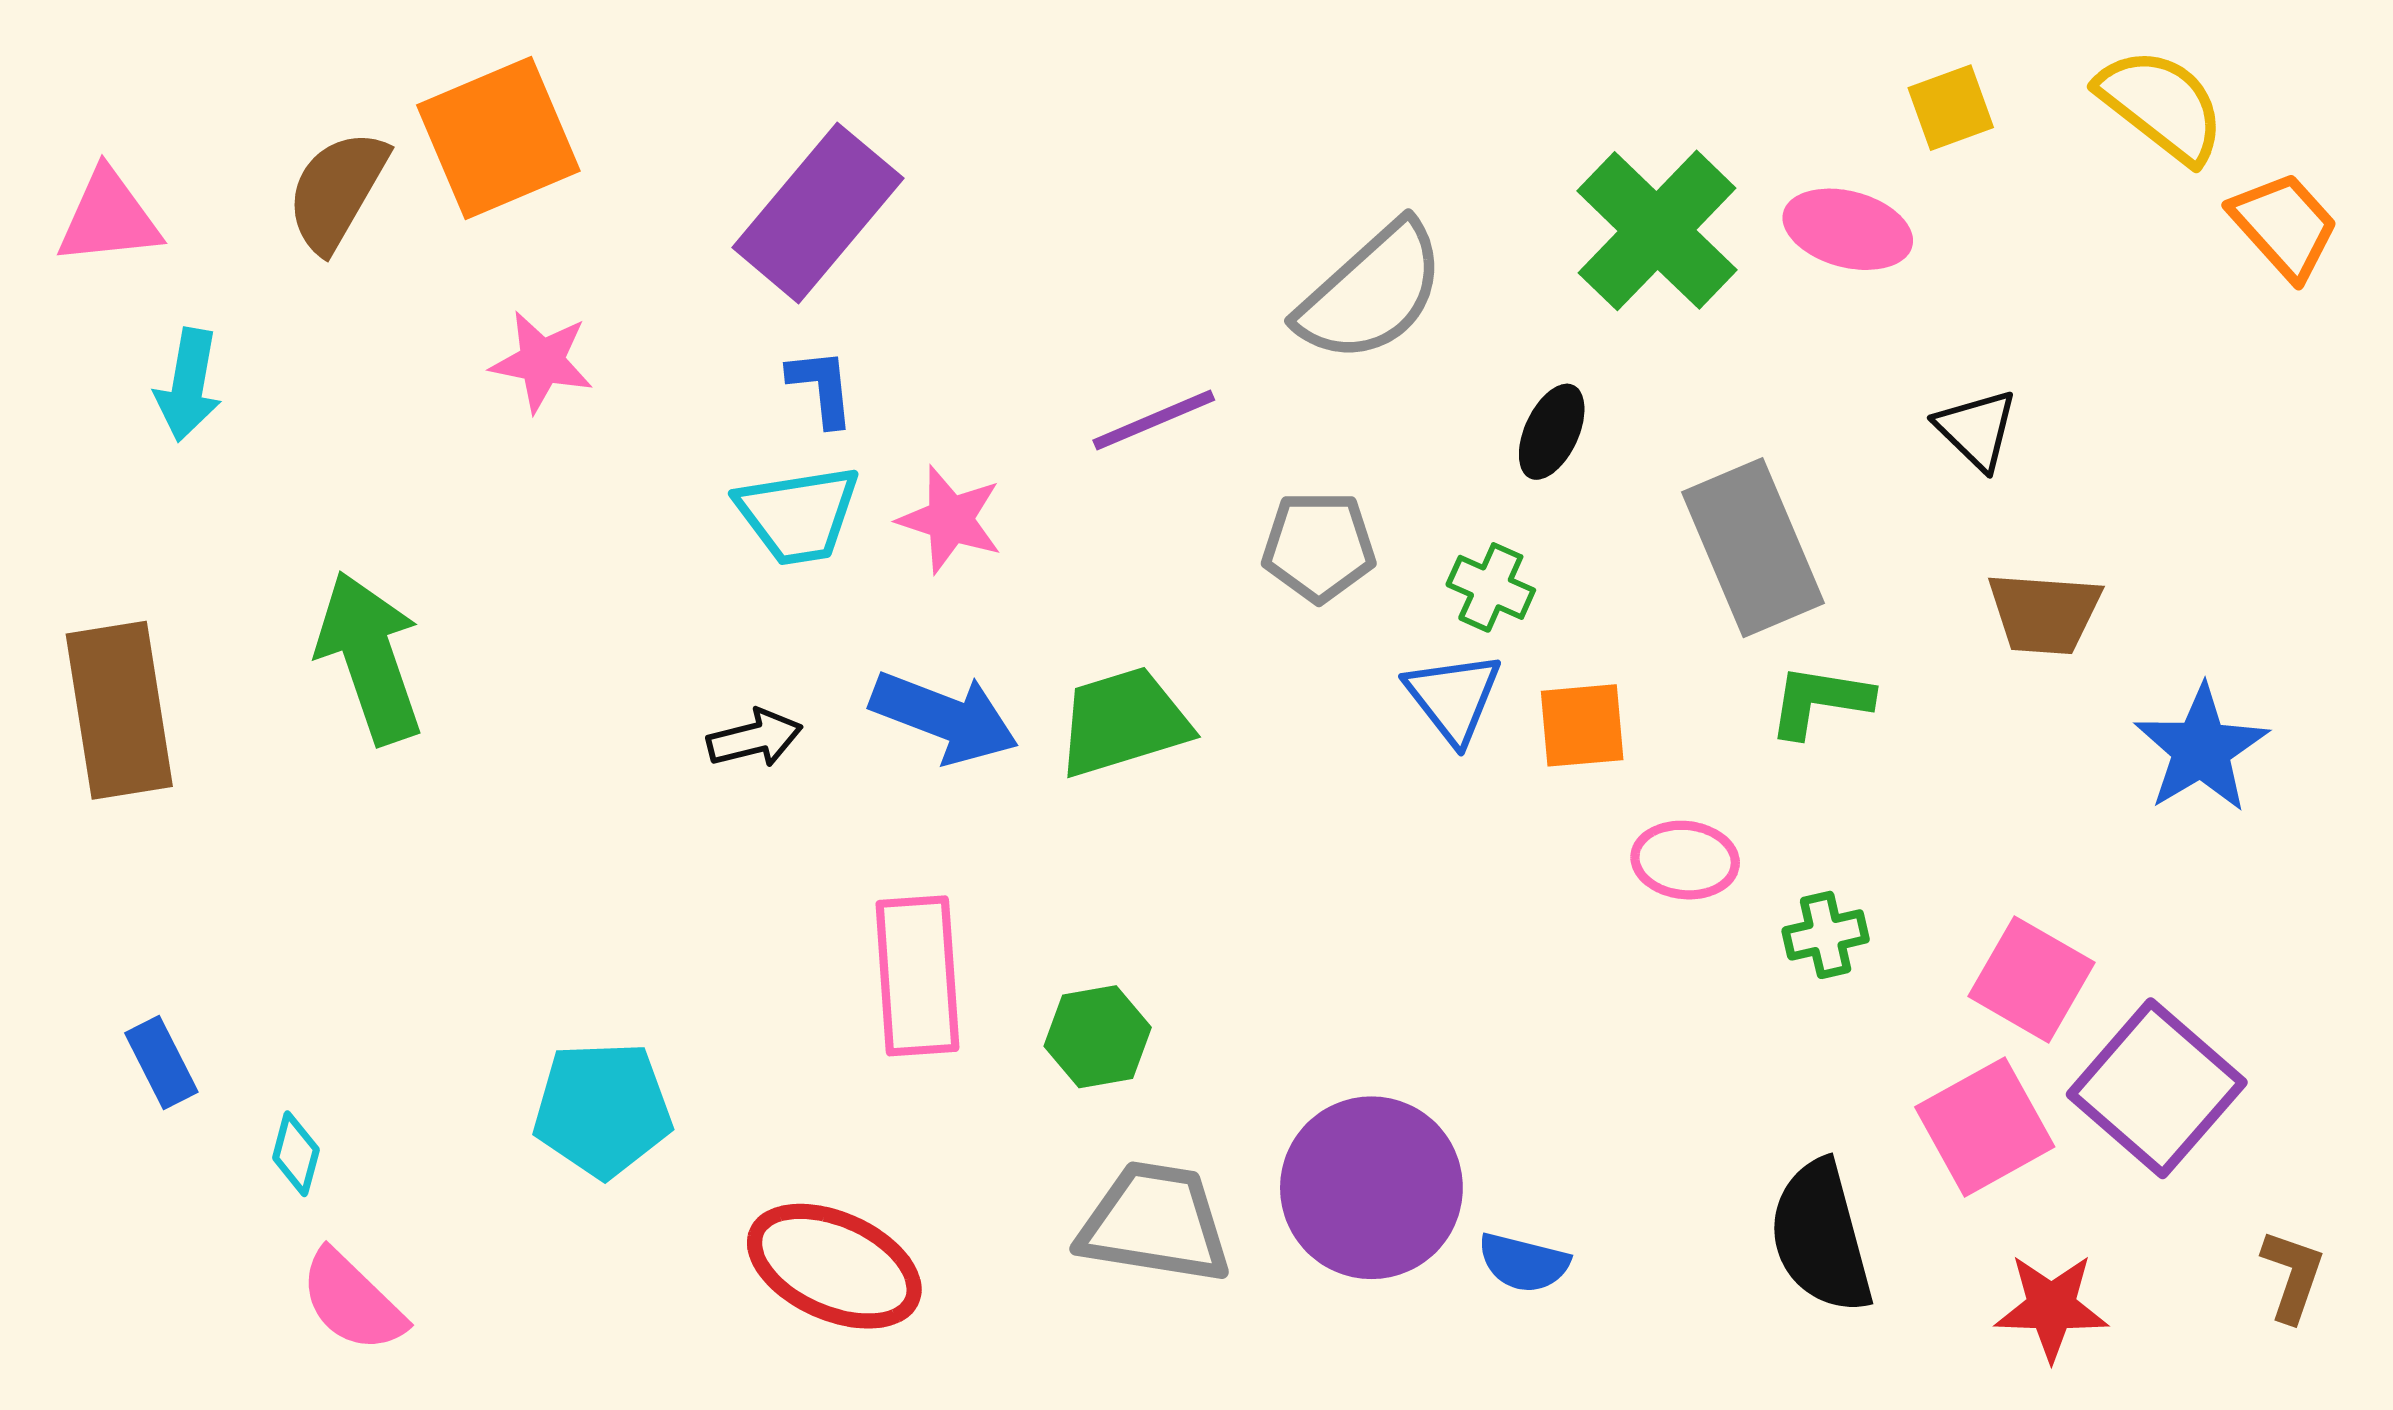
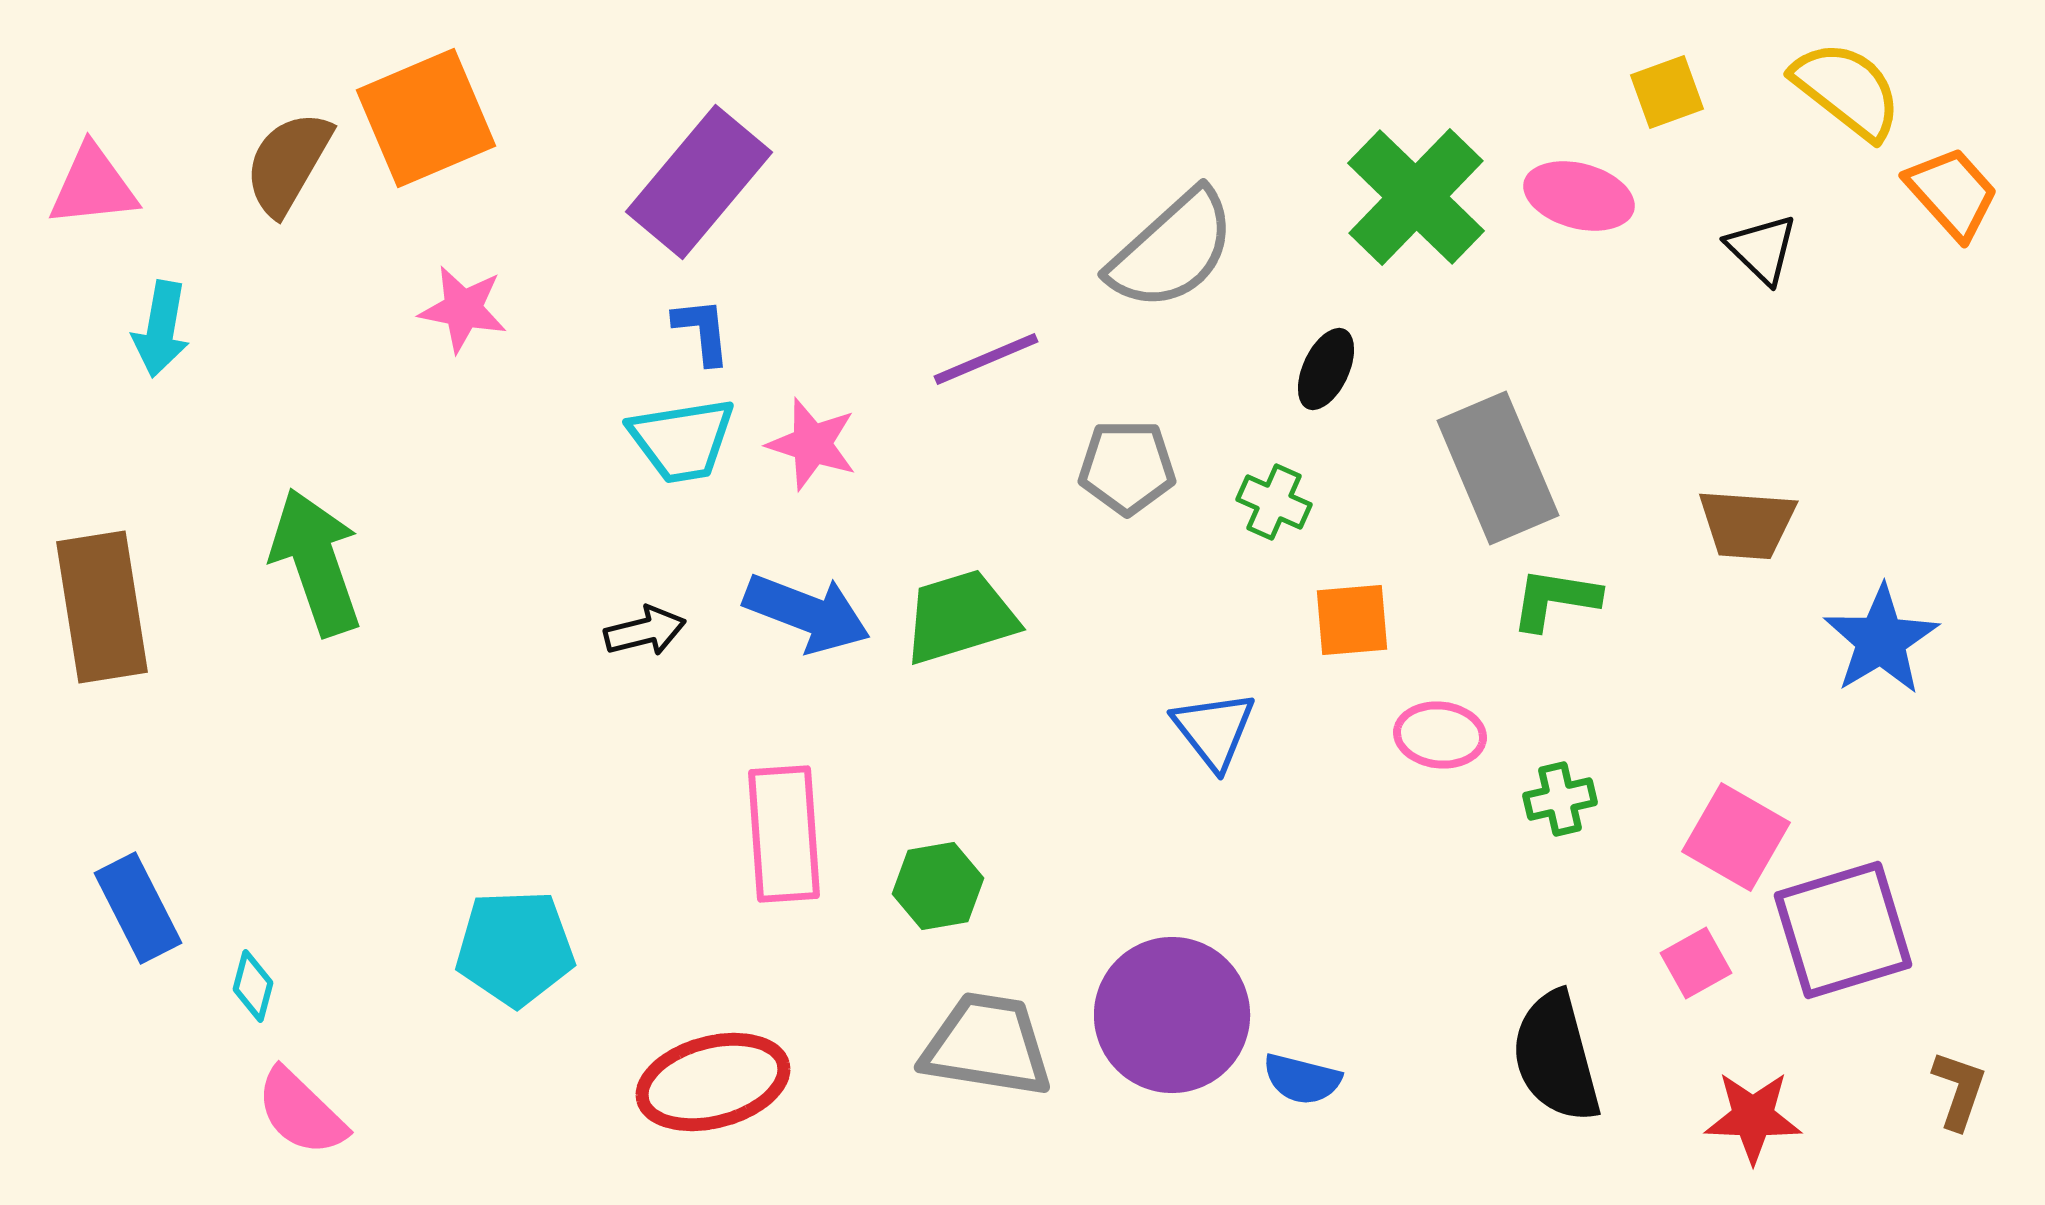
black triangle: (1977, 429) -> (1762, 249), moved
blue triangle: (1453, 697) -> (1214, 730), moved
blue rectangle: (161, 1063) -> (138, 908), size x1.4
purple square: (2157, 1088) -> (1843, 930), turned 32
pink square: (1985, 1127) -> (1696, 963), size x0.6
red ellipse: (834, 1266) -> (713, 1082), turned -39

